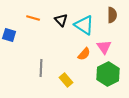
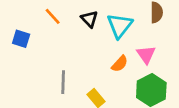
orange line: (33, 18) -> (53, 16), turned 32
cyan triangle: (84, 25) -> (120, 26), turned 35

